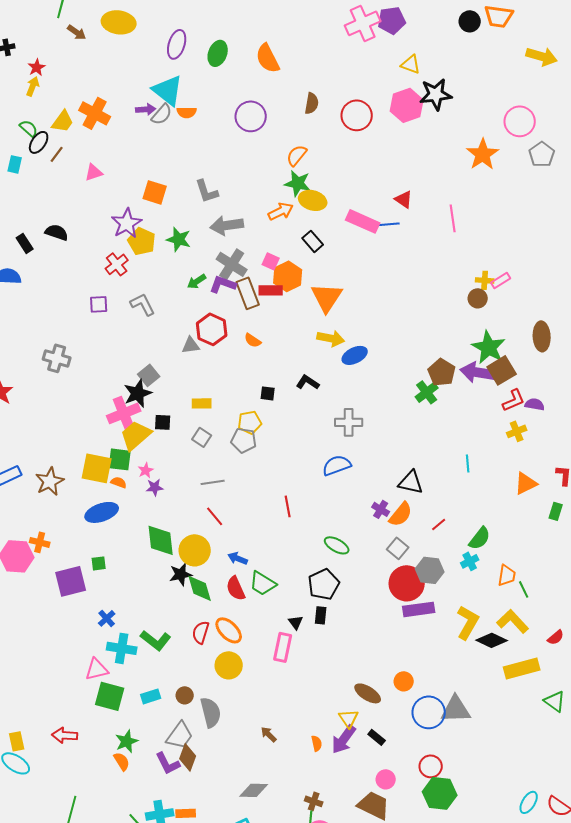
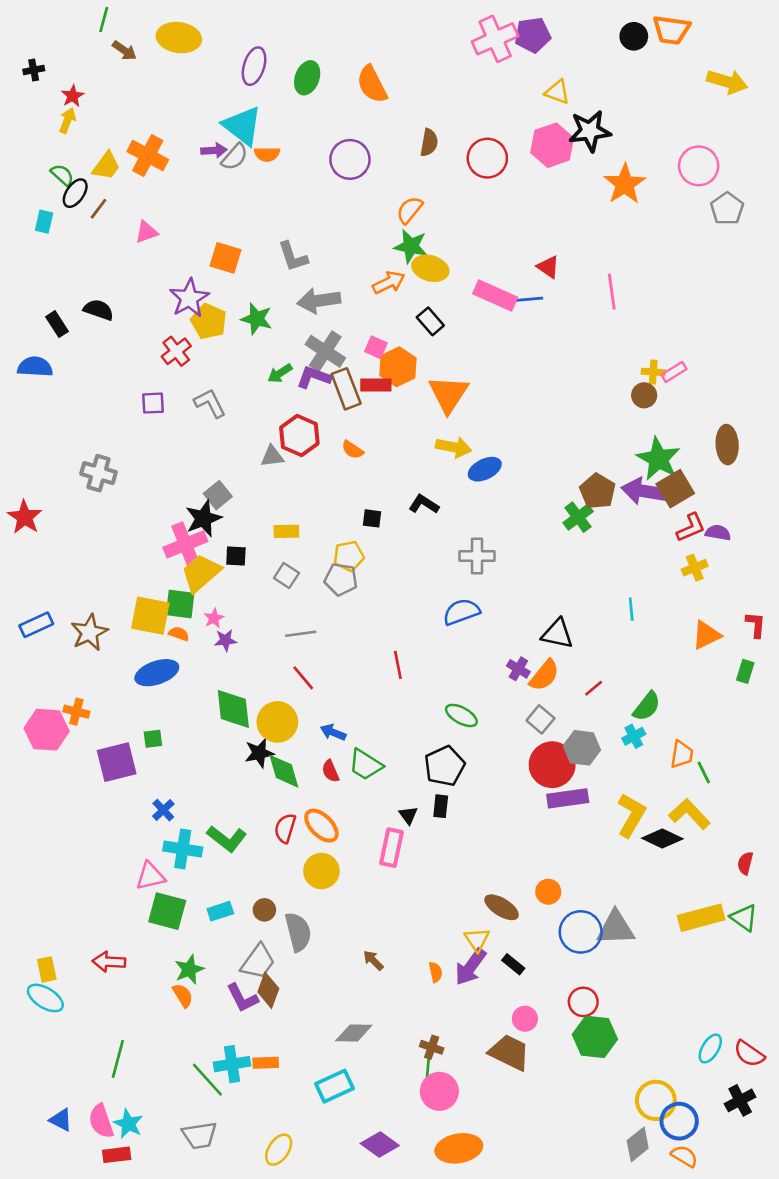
orange star: (483, 154) -> (625, 184), moved
red semicircle: (236, 588) -> (331, 771), size x0.7
red semicircle: (556, 637) -> (745, 863), moved, turned 144
yellow rectangle: (522, 668) -> (701, 918), moved

